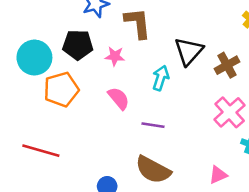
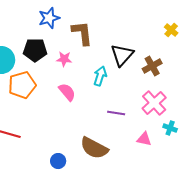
purple line: (153, 125) -> (116, 113), moved
pink triangle: (218, 175) -> (144, 139), moved, turned 35

